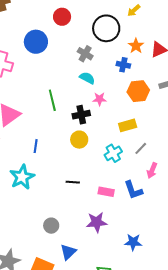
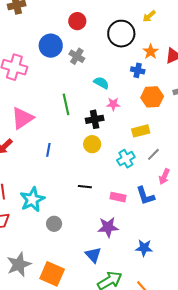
gray cross: (85, 54) -> (77, 56), moved
cyan star: (22, 177) -> (32, 200), moved
gray circle: (51, 226) -> (54, 224), moved
blue triangle: (68, 252) -> (93, 255), moved, turned -30

